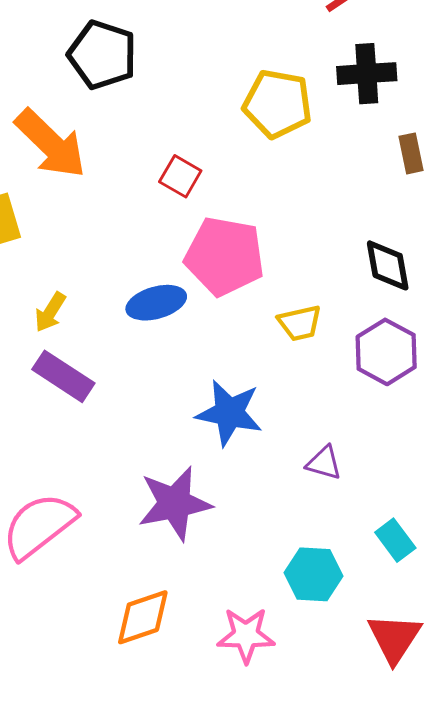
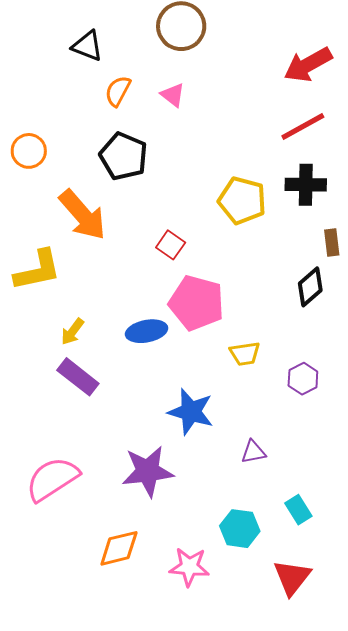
black diamond: (388, 265) -> (310, 287), moved, turned 54
purple hexagon: (386, 352) -> (303, 379), size x0.7
purple triangle: (324, 463) -> (253, 452), turned -32

